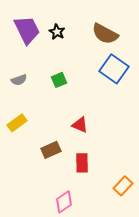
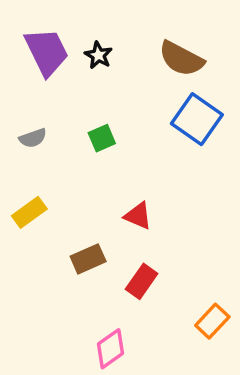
red rectangle: (82, 163) -> (142, 281), turned 36

